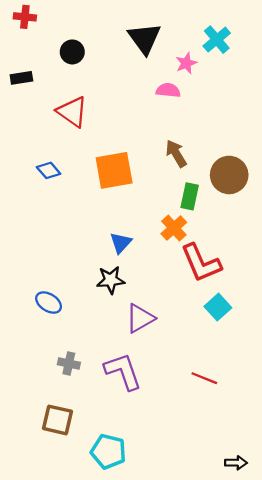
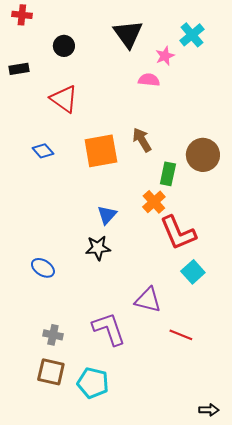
brown arrow: (176, 154) -> (142, 140), moved
purple triangle: (140, 318) -> (148, 300), moved, turned 44
gray cross: (69, 363) -> (53, 335), moved
cyan pentagon: (108, 452) -> (93, 383), moved

